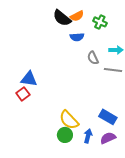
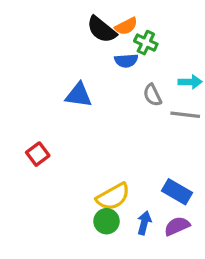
green cross: (100, 22) -> (146, 43), moved
blue triangle: (29, 79) -> (79, 95), moved
yellow semicircle: (69, 120) -> (113, 197), turned -75

